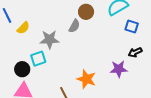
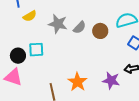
brown circle: (86, 12) -> (100, 31), moved
gray star: (49, 39) -> (58, 24), moved

